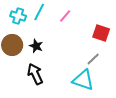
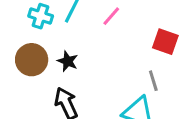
gray line: (93, 59) -> (153, 81), turned -64

